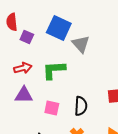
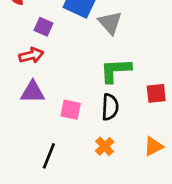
purple square: (27, 37) -> (43, 27), moved
green L-shape: (54, 70) -> (115, 70), moved

